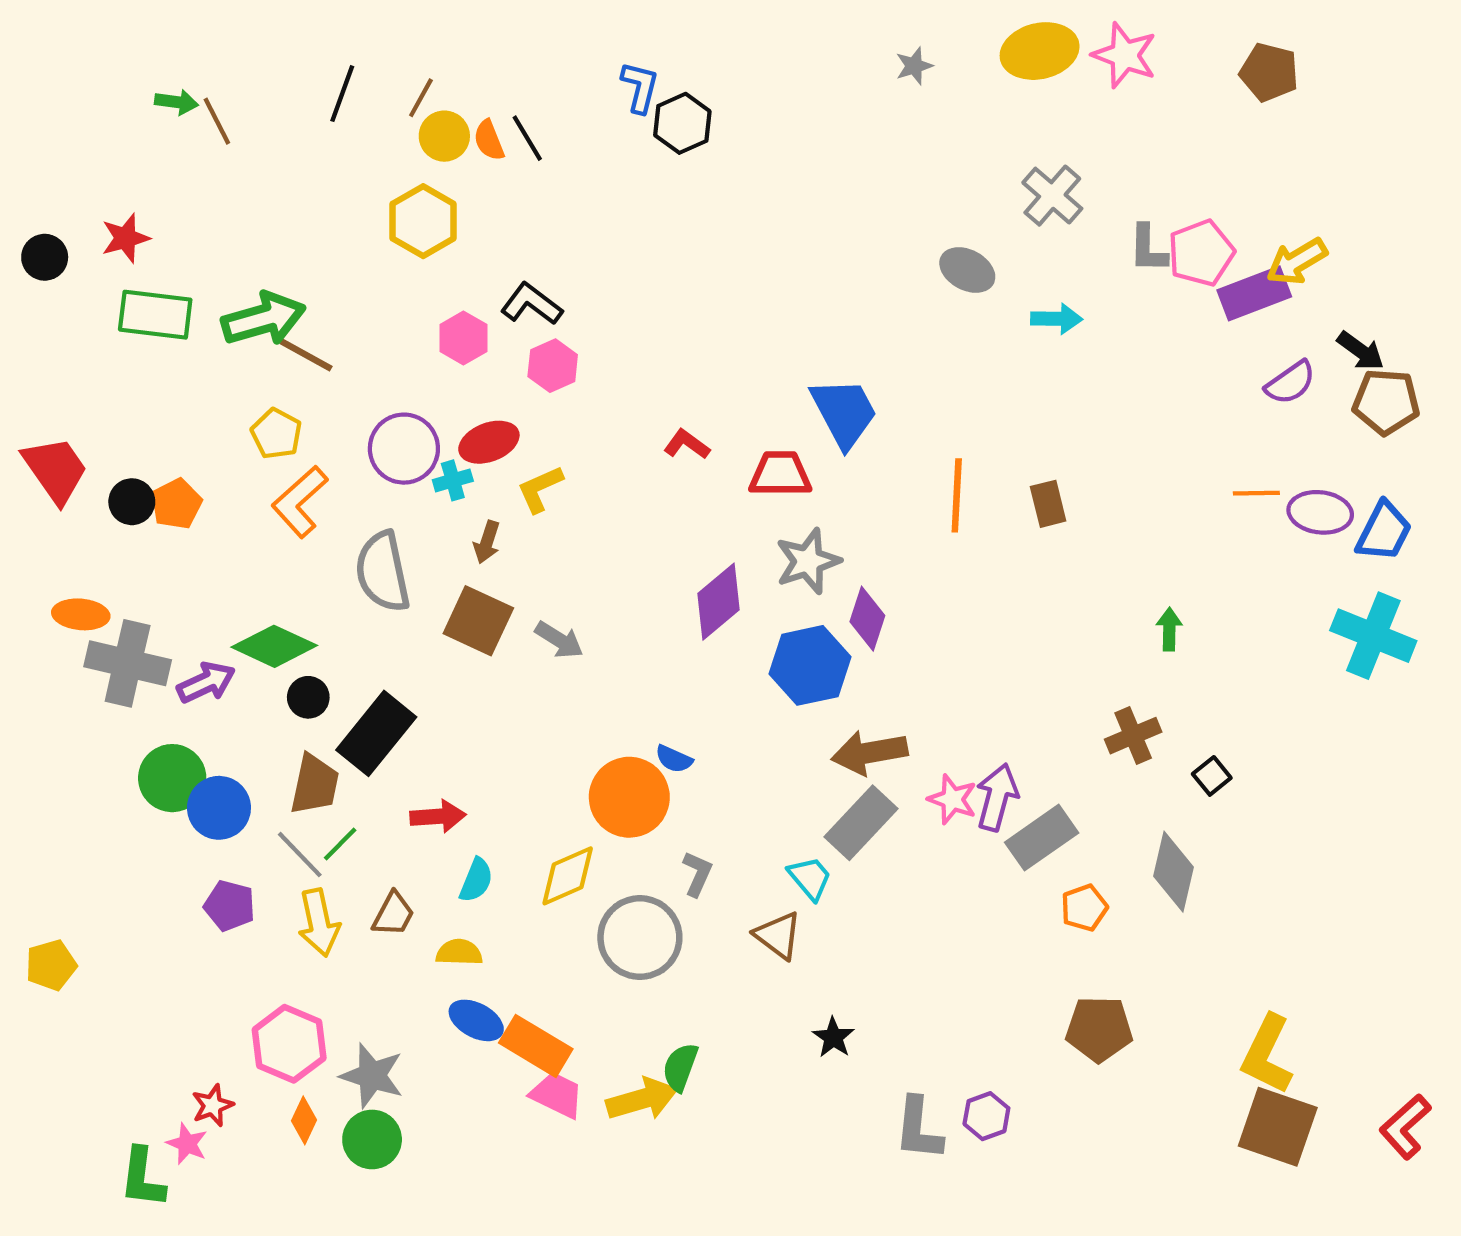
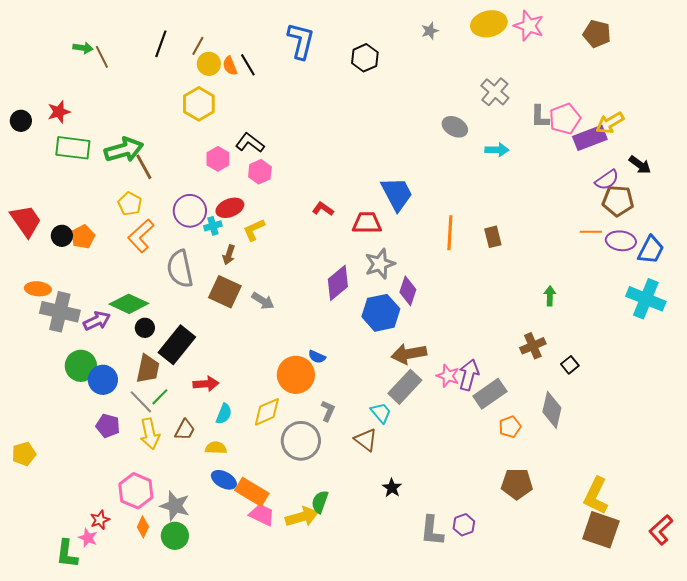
blue L-shape: (640, 87) -> (301, 41), size x1.5
black hexagon: (682, 123) -> (365, 58), moved
brown line: (306, 355) -> (144, 167), turned 32
brown pentagon: (1386, 402) -> (618, 201), moved

